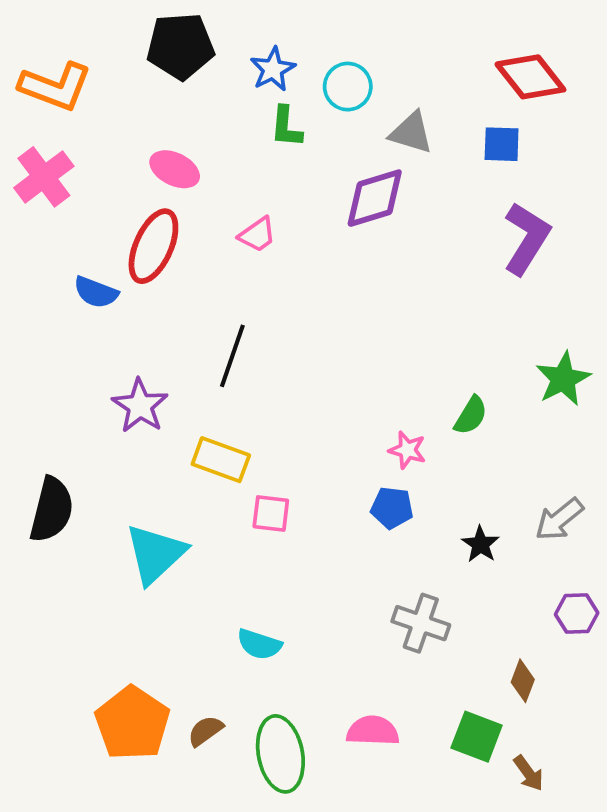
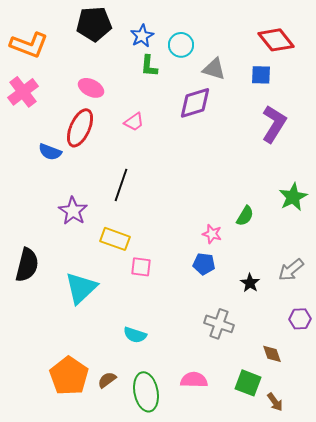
brown diamond: (523, 681) -> (272, 354), turned -40

